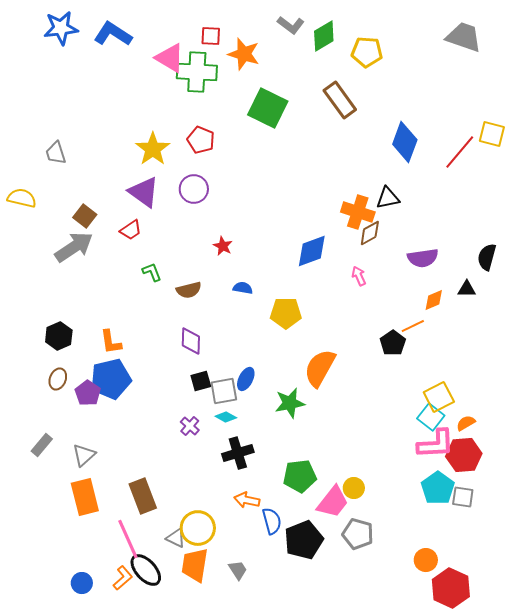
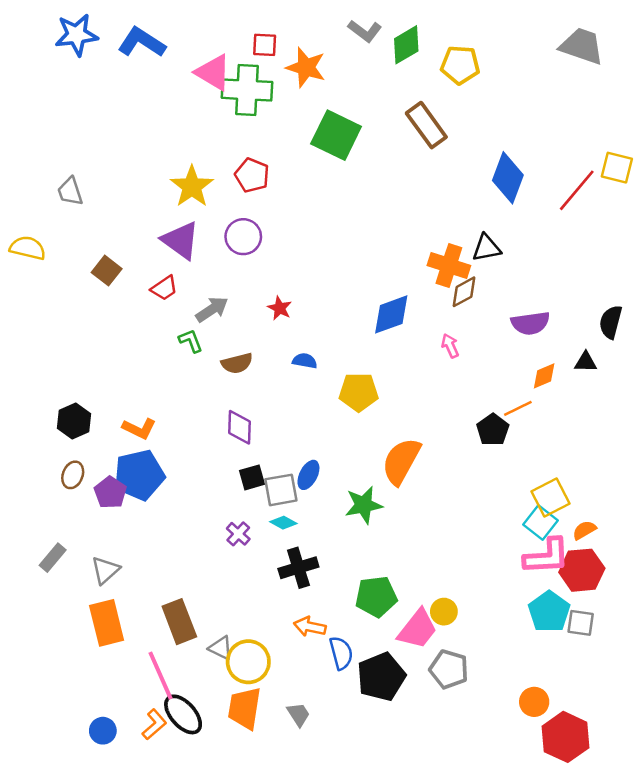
gray arrow: (74, 247) -> (212, 309), moved, size x0.7
orange L-shape: (111, 342) -> (139, 429), turned -56
gray triangle: (176, 538) -> (221, 648), moved

